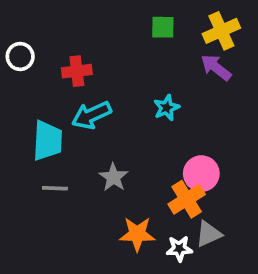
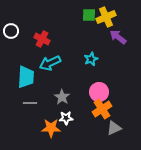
yellow cross: (221, 31) -> (106, 17), moved
red cross: (77, 71) -> (42, 39), turned 35
pink circle: (201, 174) -> (99, 92), moved
orange star: (137, 234) -> (51, 128), moved
white star: (179, 249) -> (66, 118), moved

